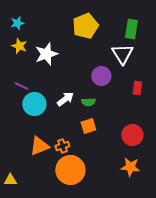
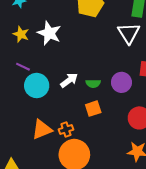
yellow star: (19, 46) -> (21, 34), moved
white star: (46, 54) -> (49, 33), turned -30
purple circle: (101, 76) -> (121, 82), moved

